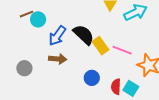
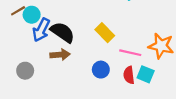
black semicircle: (84, 35) -> (62, 32), moved
blue arrow: (57, 36) -> (41, 30), moved
pink line: (122, 50) -> (130, 53), moved

